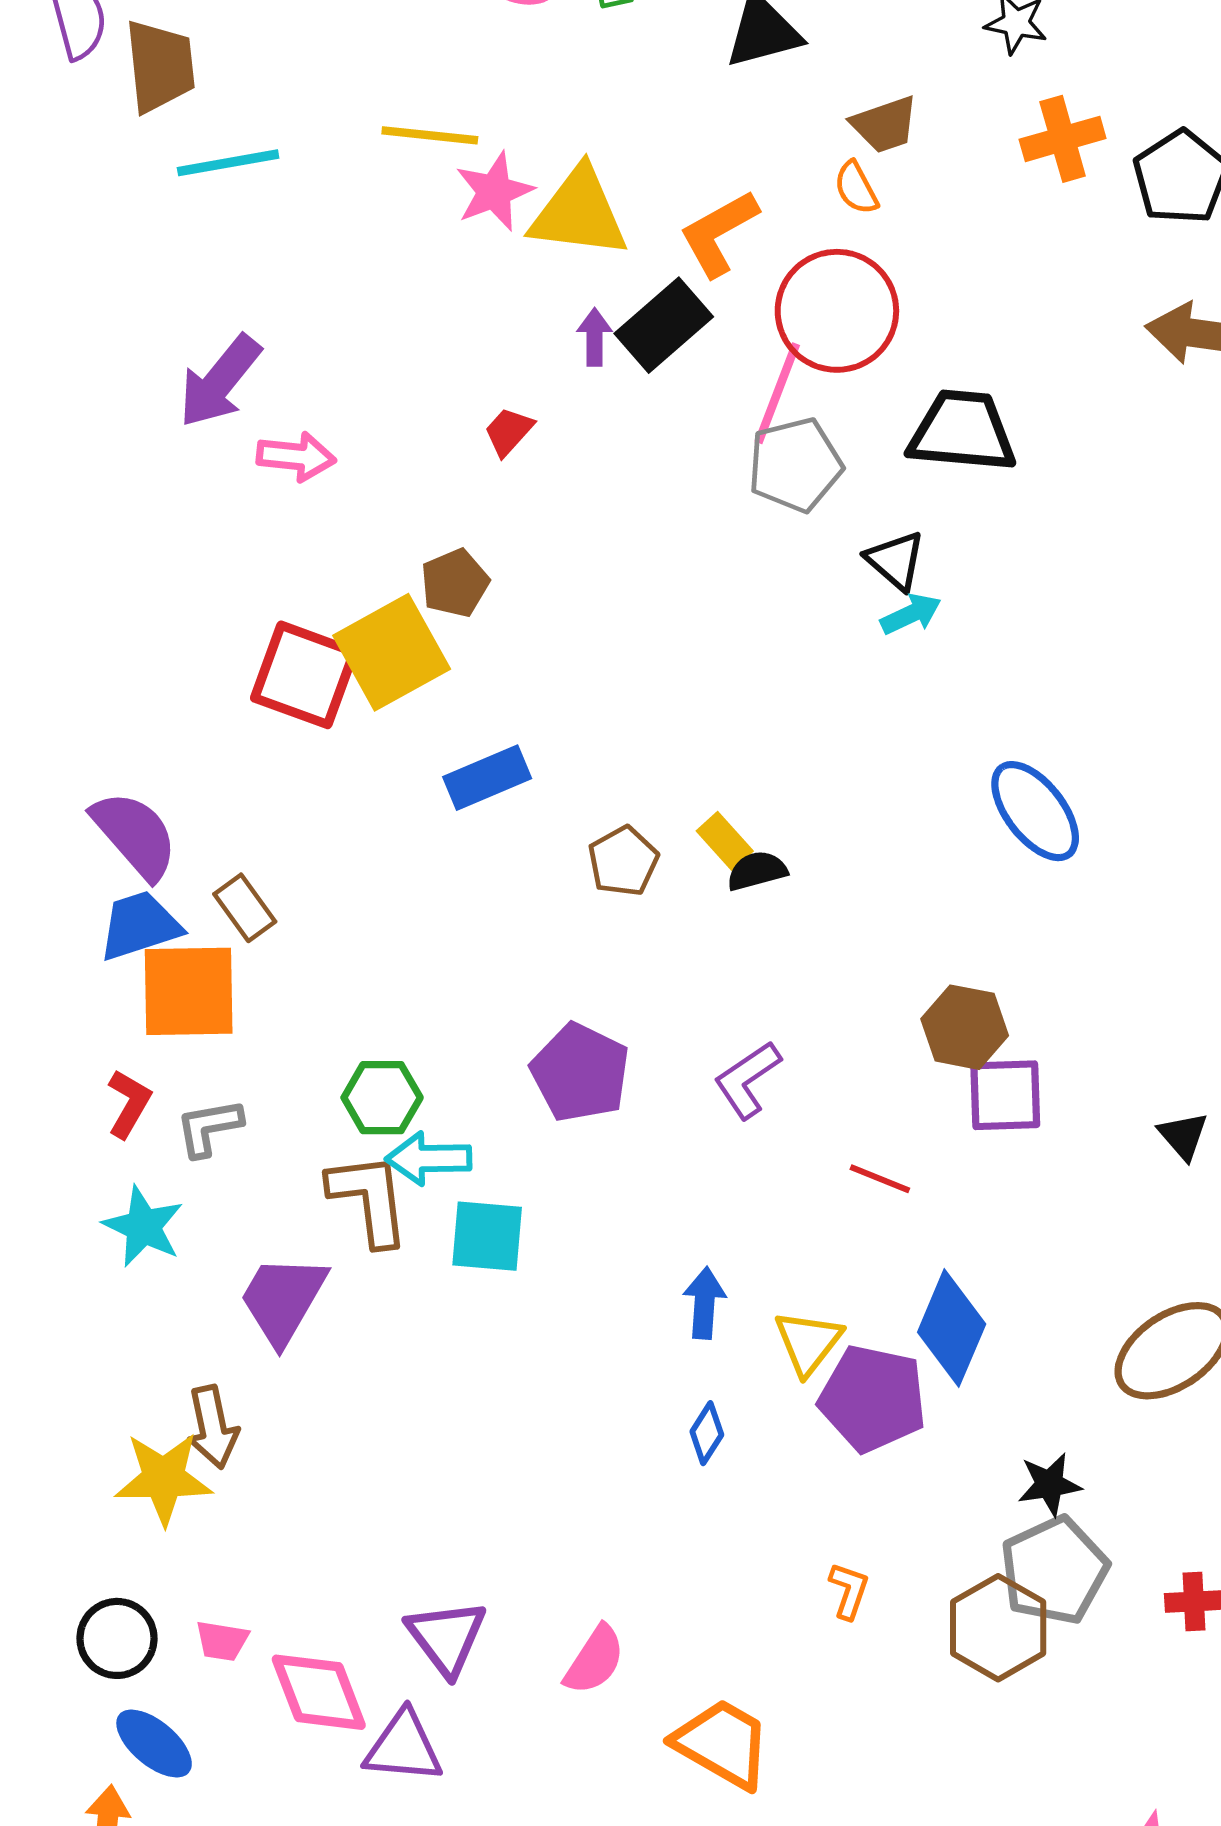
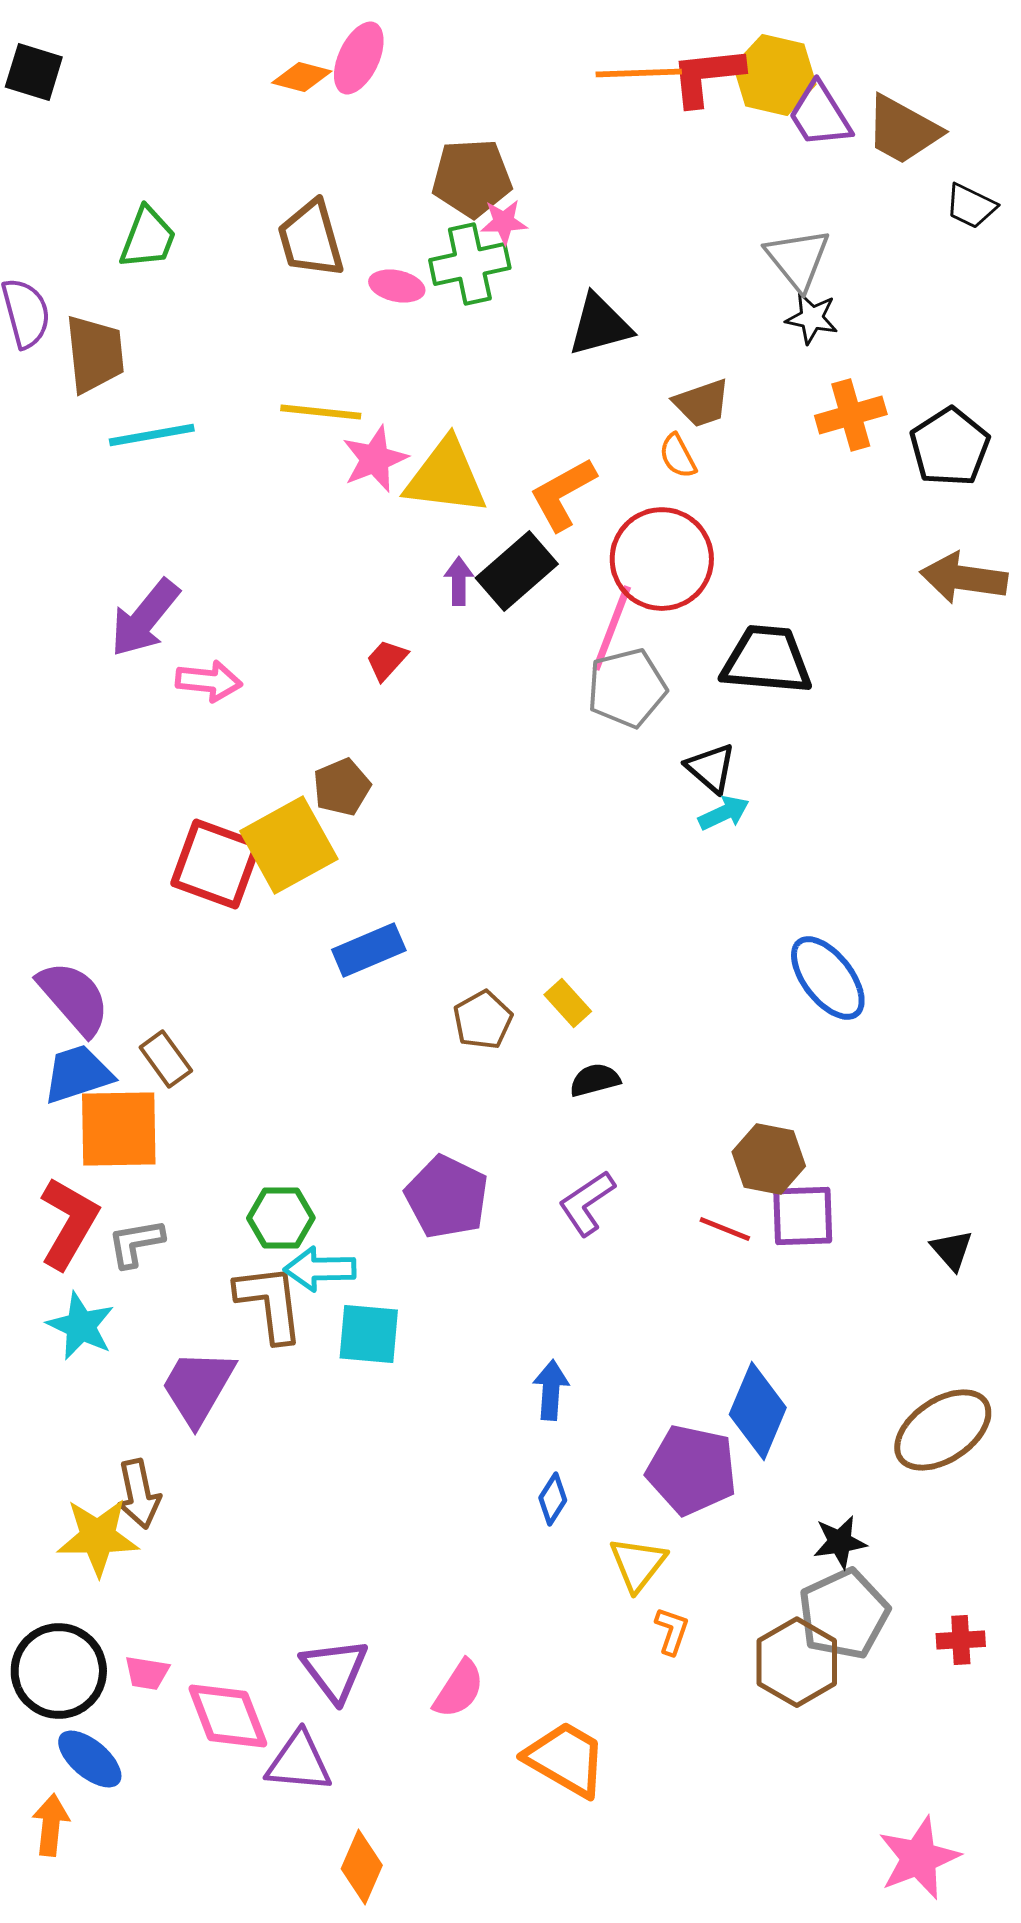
black semicircle: (757, 871) -> (595, 1080), moved
red L-shape: (129, 1104) -> (69, 1223), size x1.6
red line: (880, 1179) -> (725, 1229), moved
yellow triangle: (808, 1342) -> (638, 1564), moved
black circle: (117, 1638) -> (59, 1671), size x1.4

